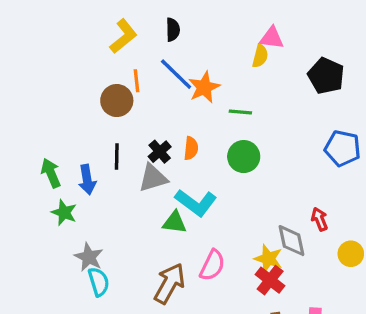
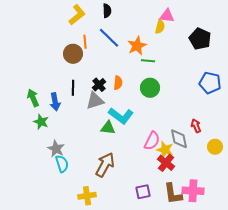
orange star: (204, 87) -> (137, 46), moved
pink semicircle: (212, 265) -> (152, 141), moved

